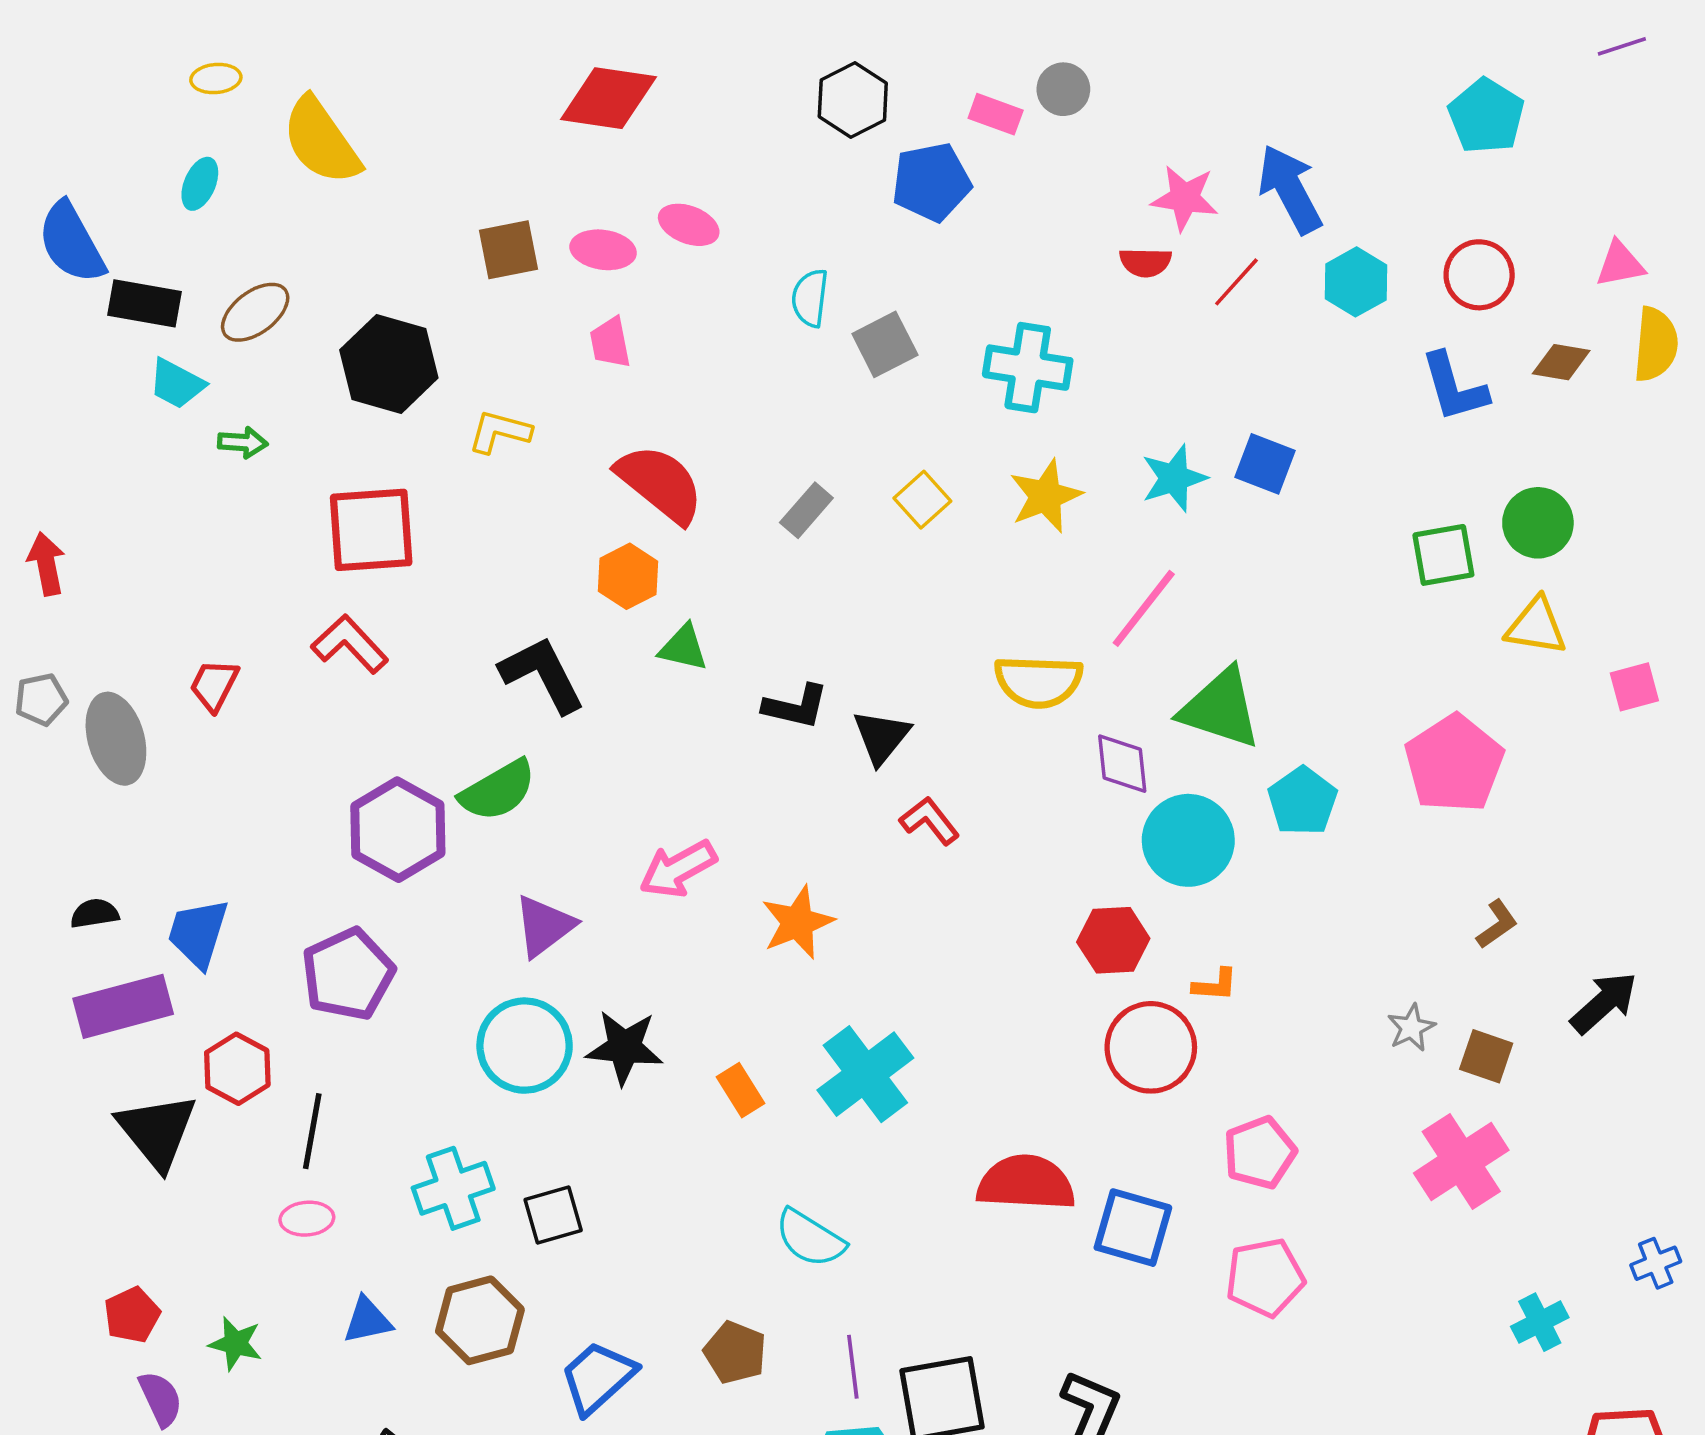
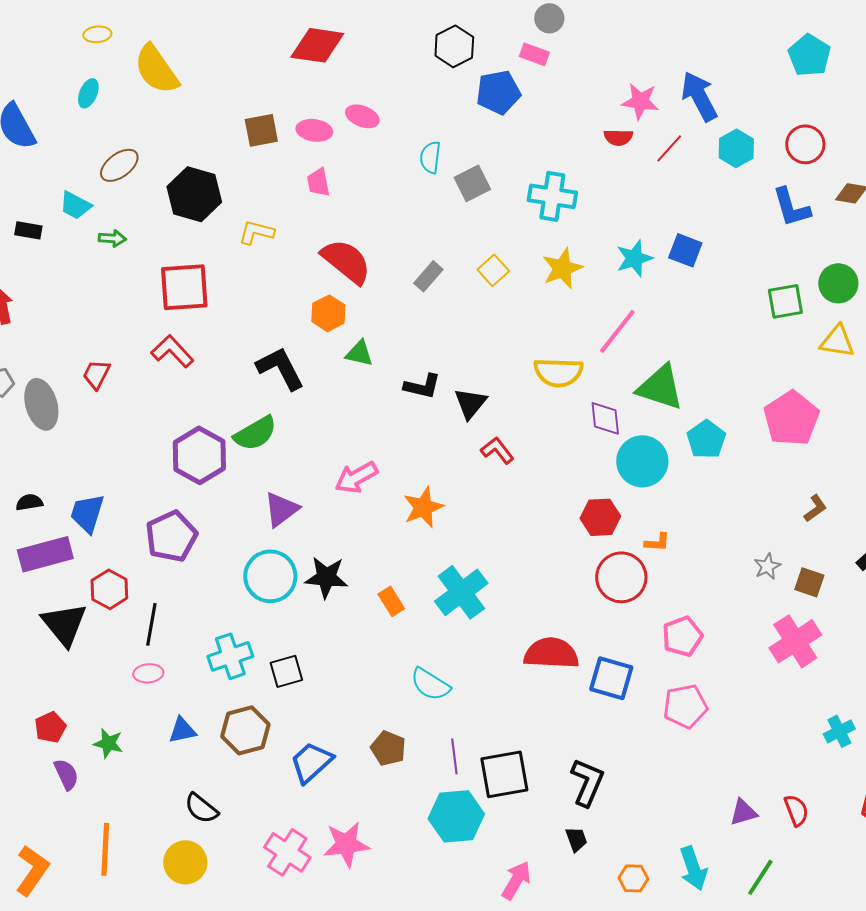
gray circle: (1063, 89) -> (549, 18), moved
black rectangle: (145, 303) -> (28, 230), moved, size x0.7

